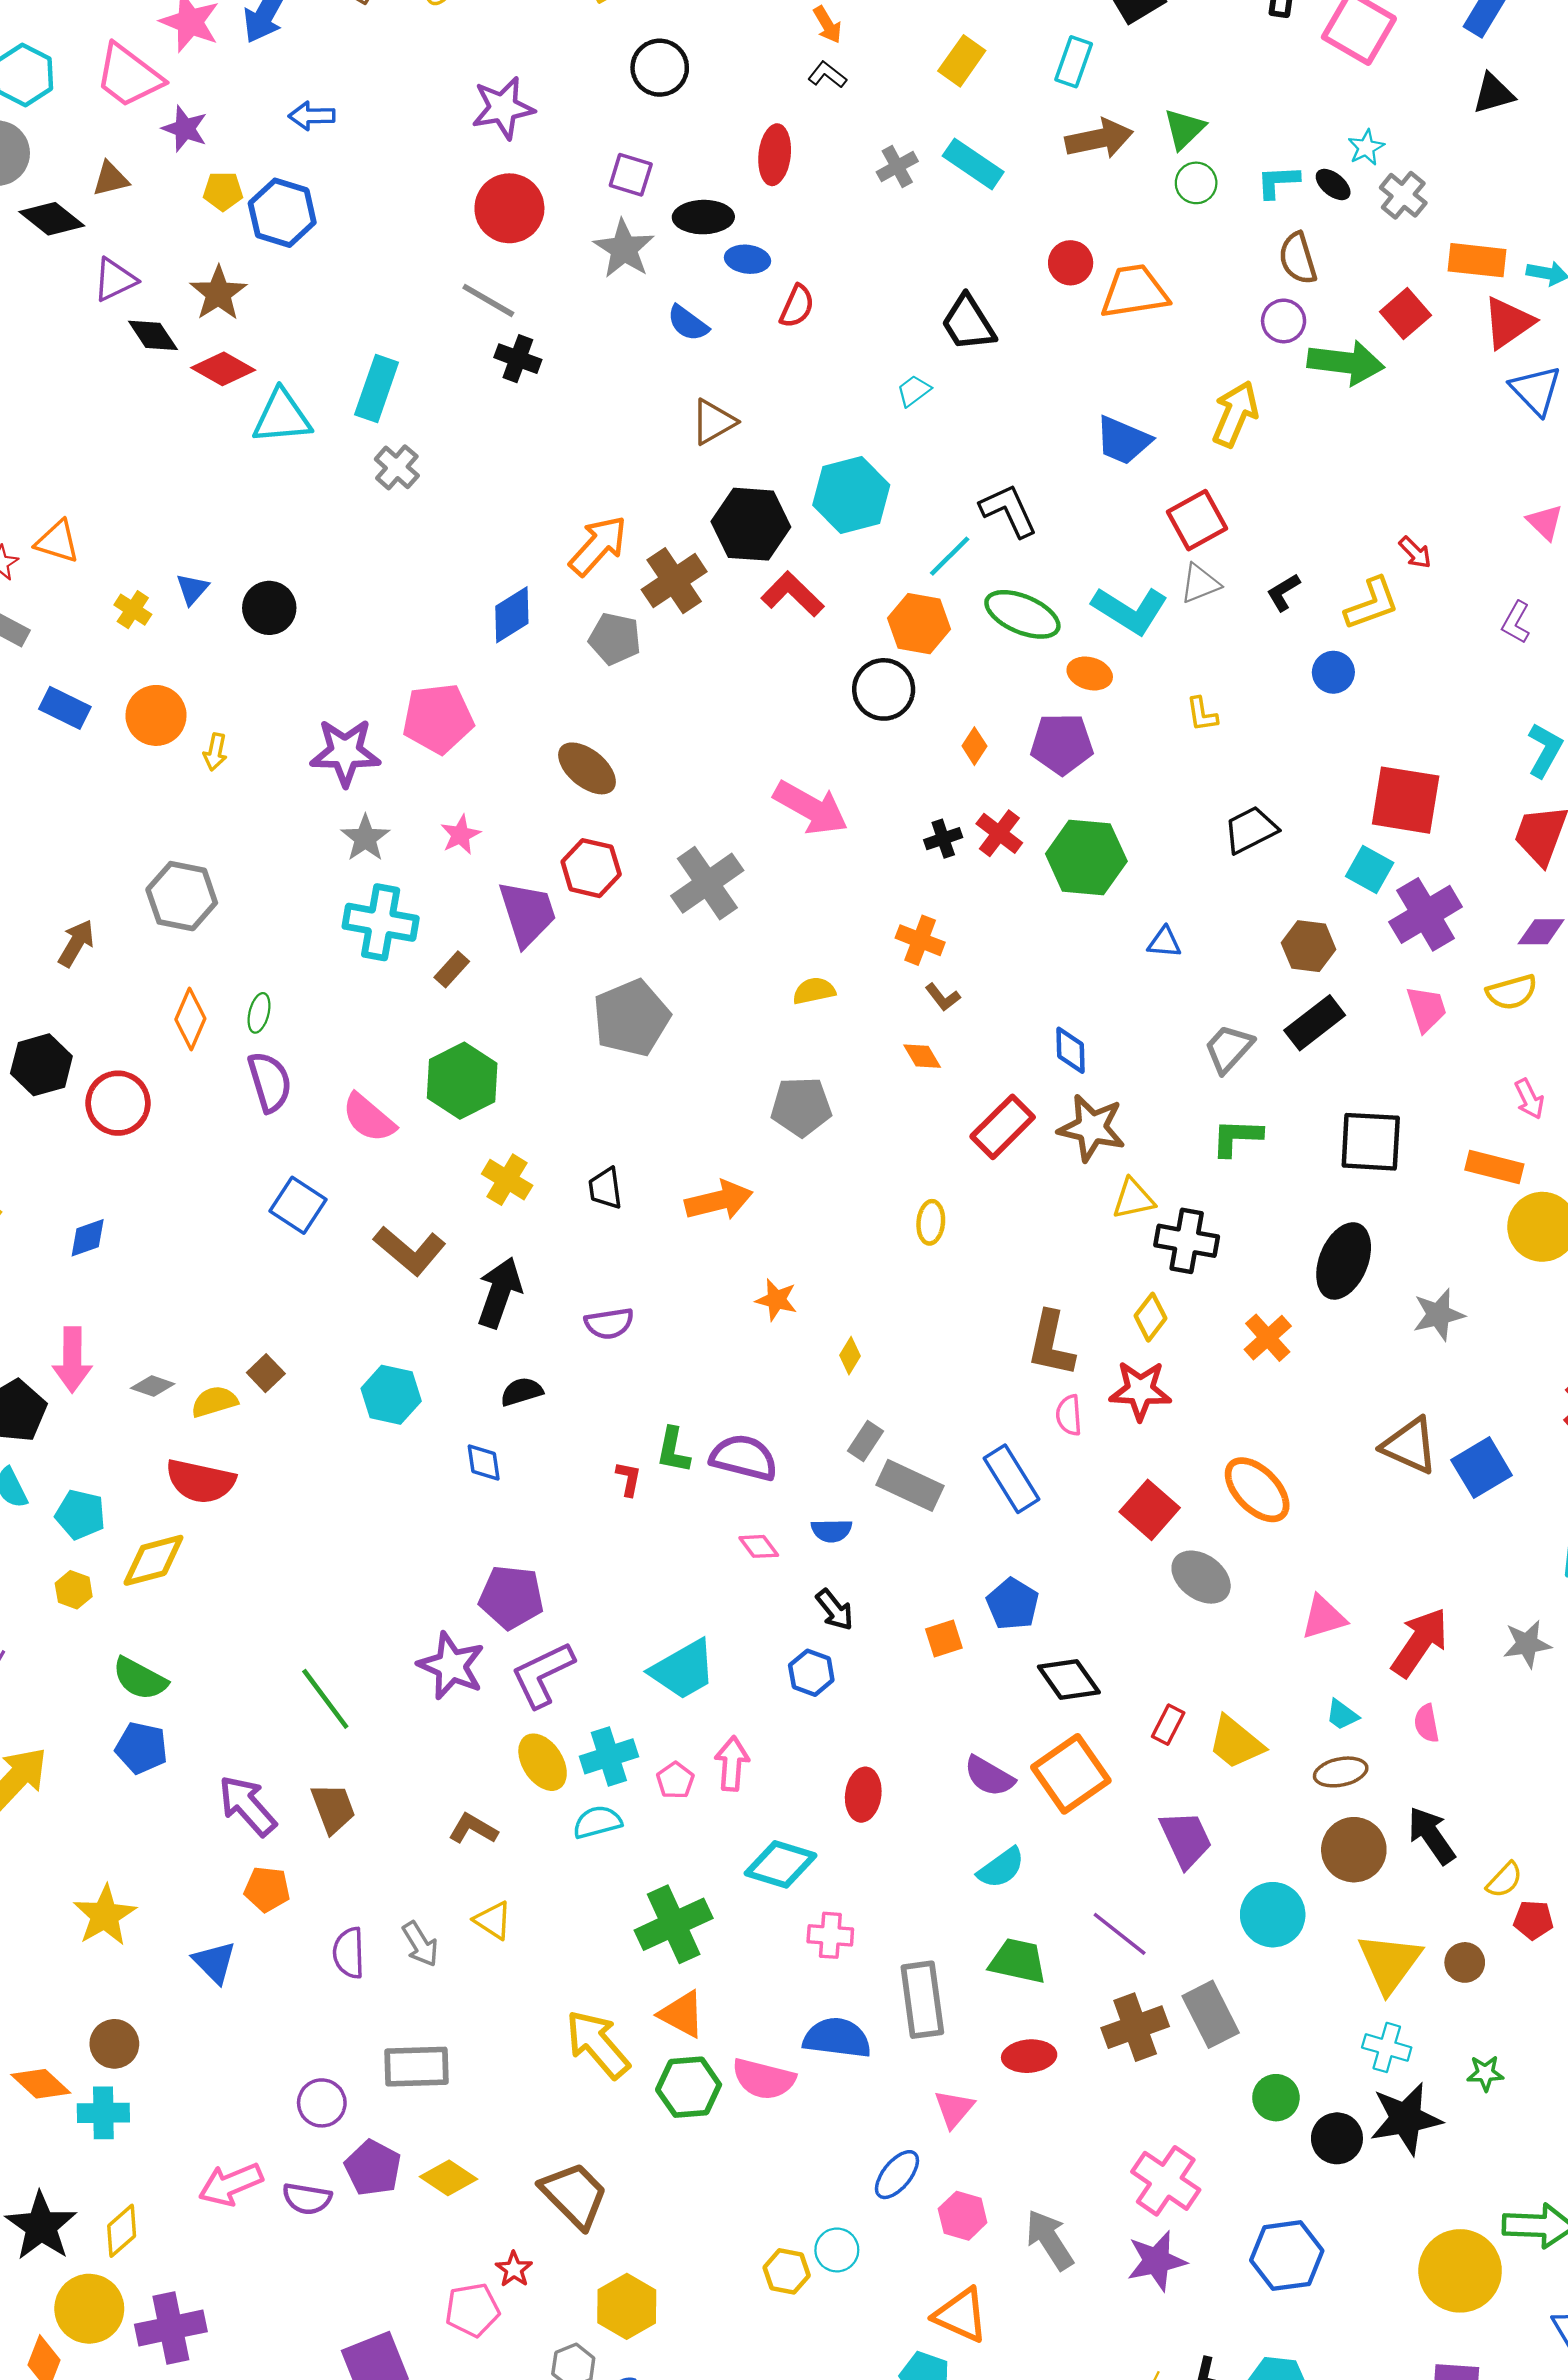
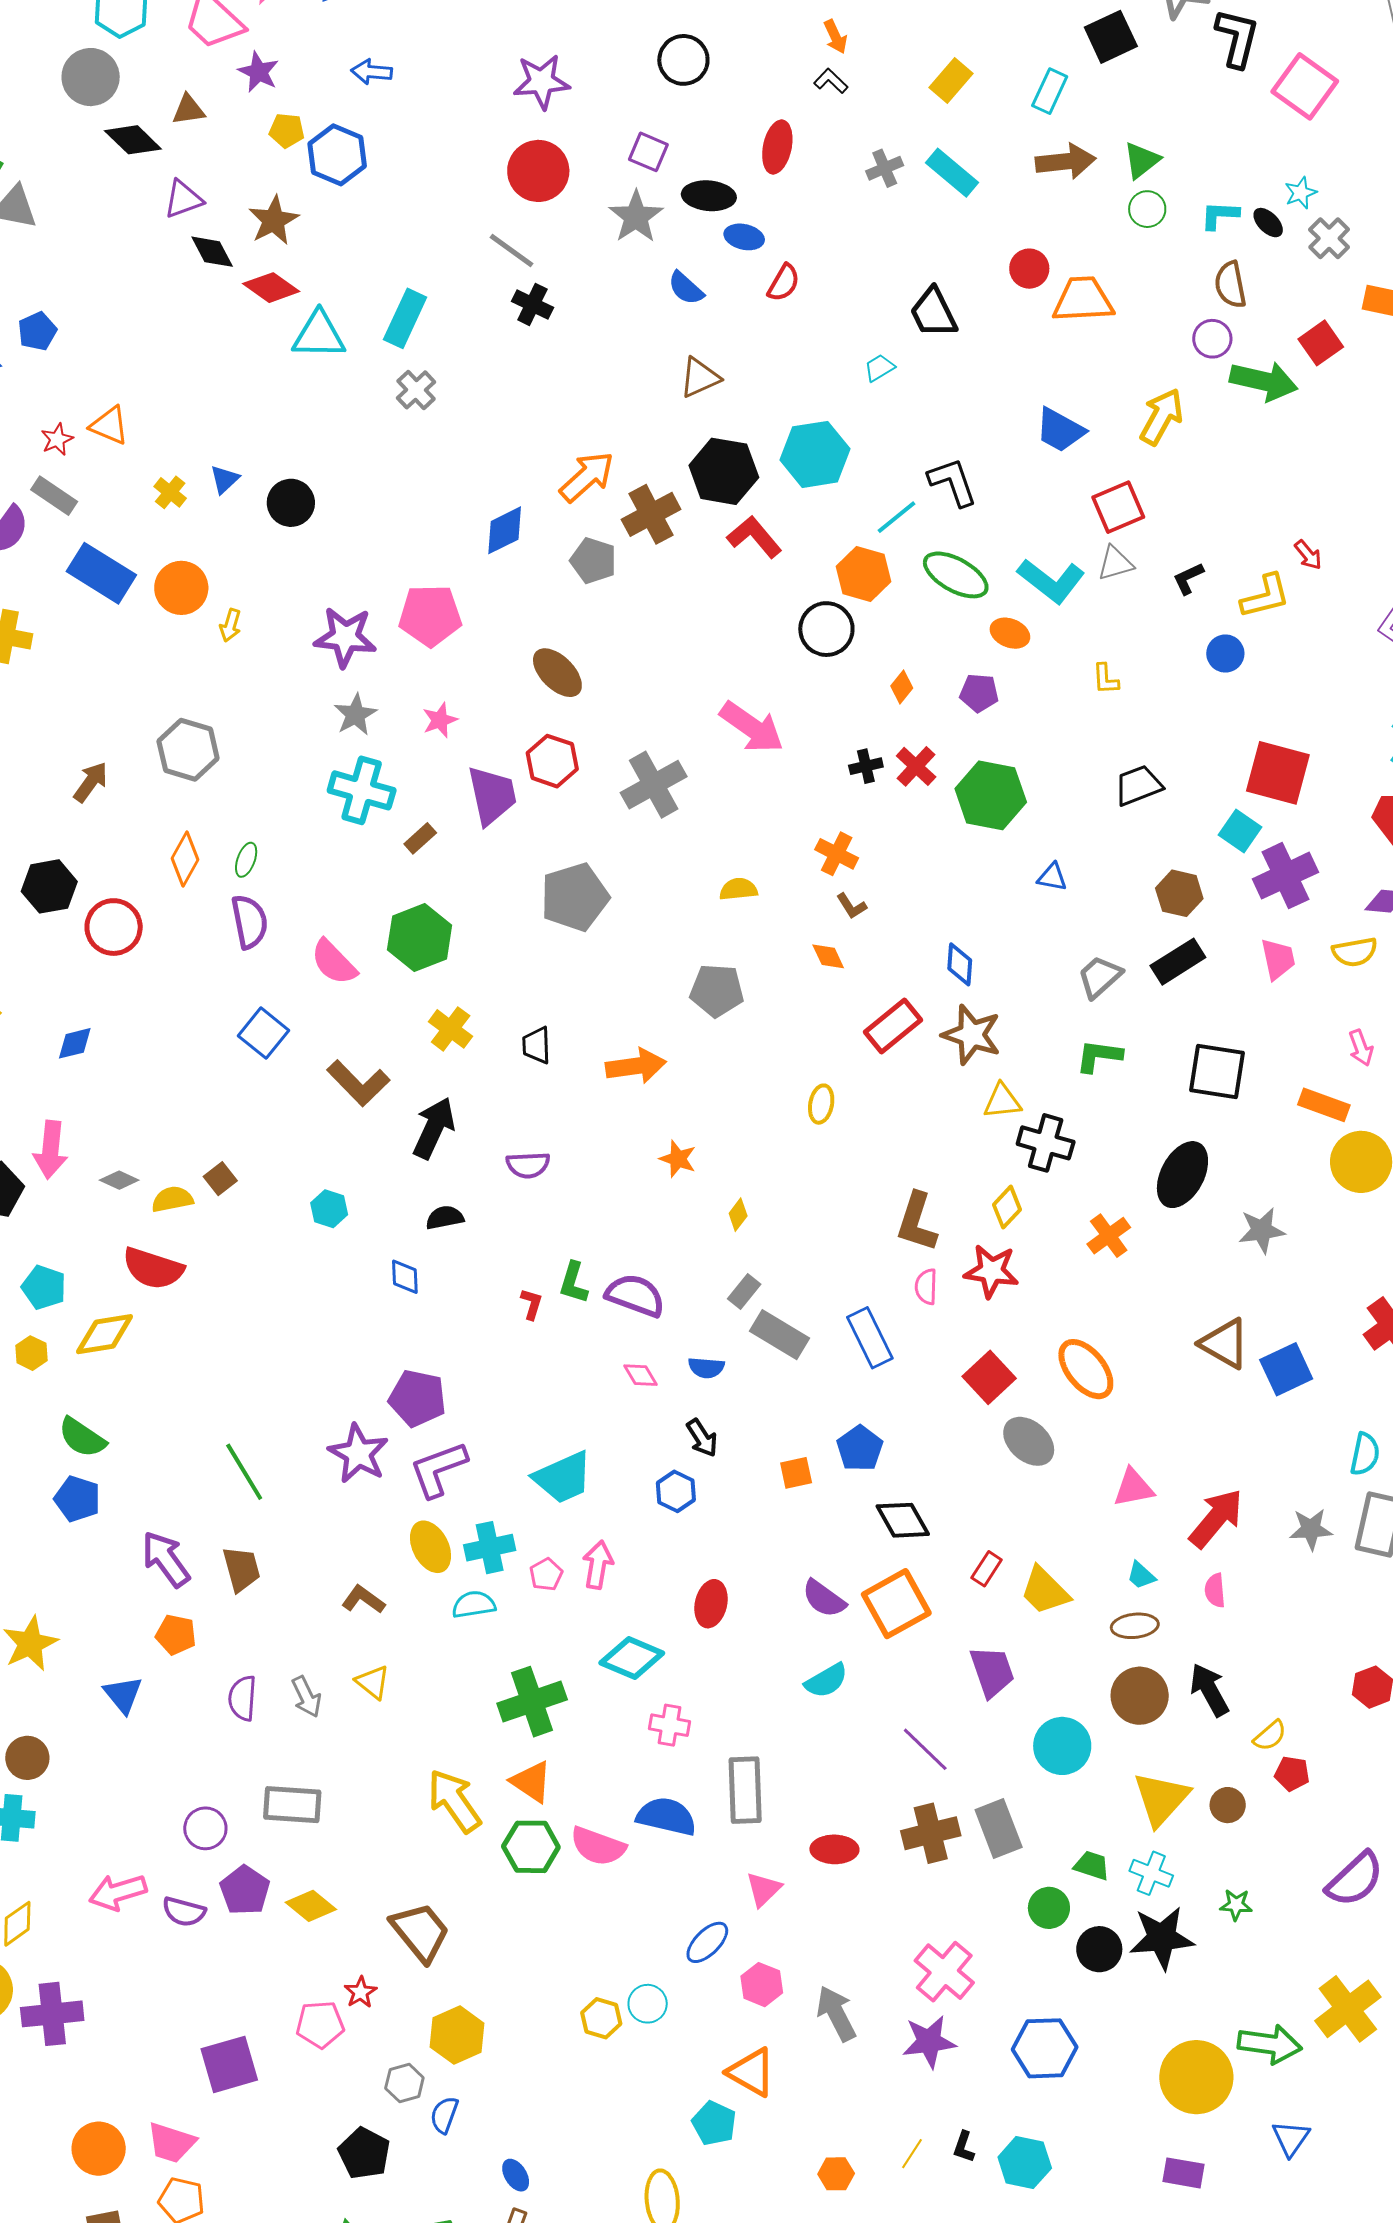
blue rectangle: (65, 708) -> (101, 573), size x1.5
purple pentagon: (1062, 744) -> (979, 693), size x0.7
cyan hexagon: (391, 1395) -> (329, 1209), size x0.7
green trapezoid: (1018, 1961) -> (1092, 1866), moved, size x0.7

